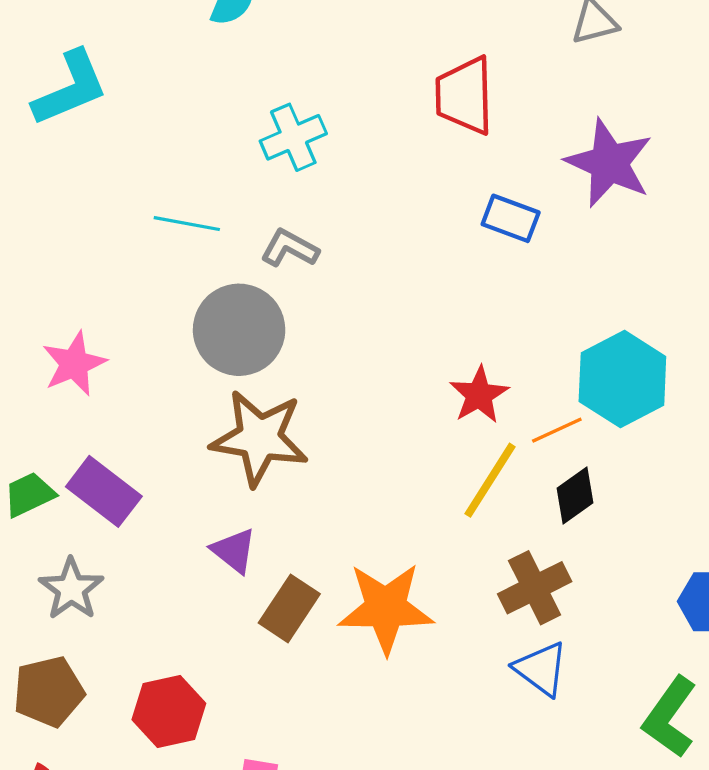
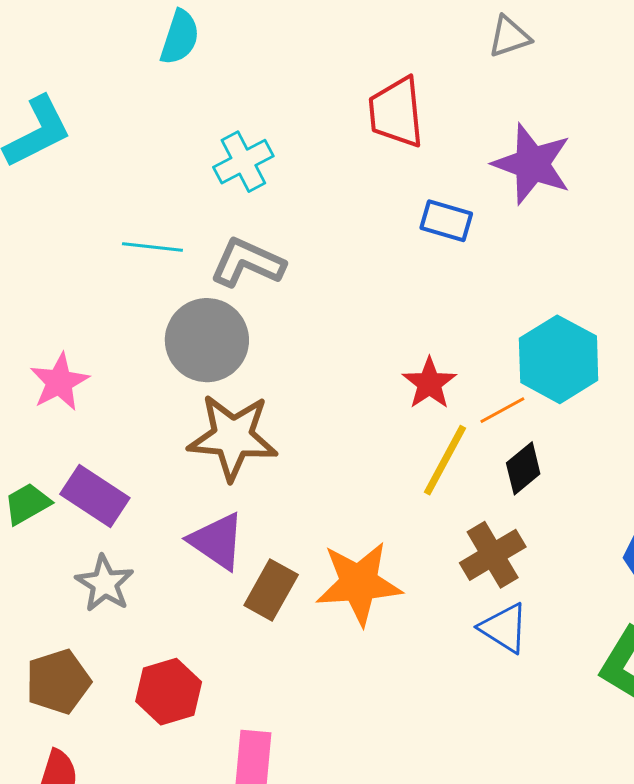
gray L-shape: (290, 248) -> (247, 263), size x1.4
purple triangle: (234, 551) -> (217, 541), size x1.4
gray star: (71, 589) -> (105, 583), moved

